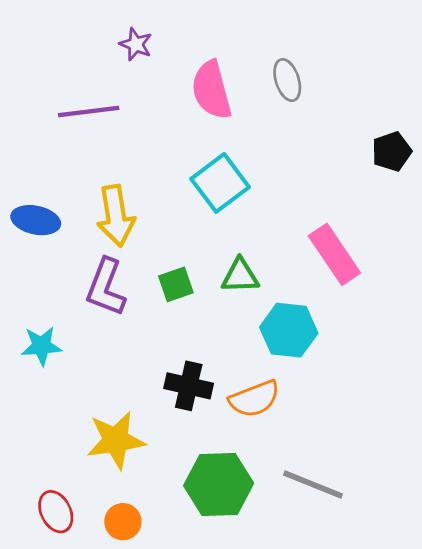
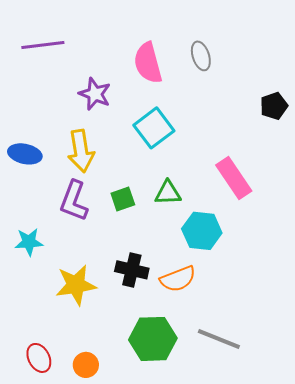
purple star: (136, 44) -> (95, 94), moved, size x1.4
purple line: (89, 111) -> (43, 45), moved
yellow star: (116, 440) -> (76, 285), moved

